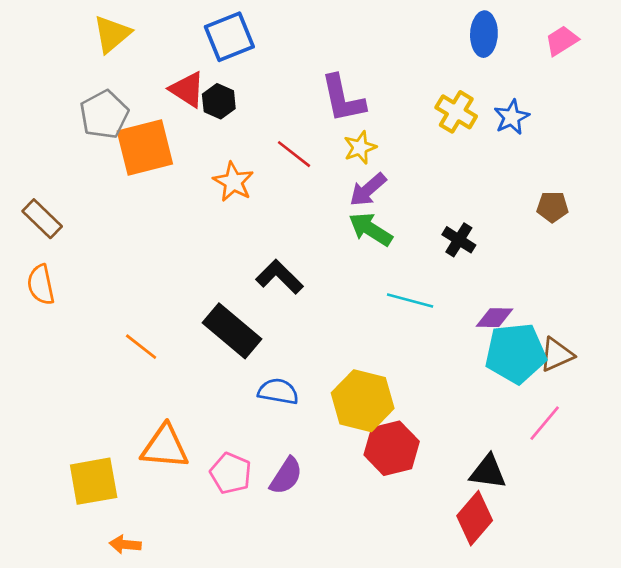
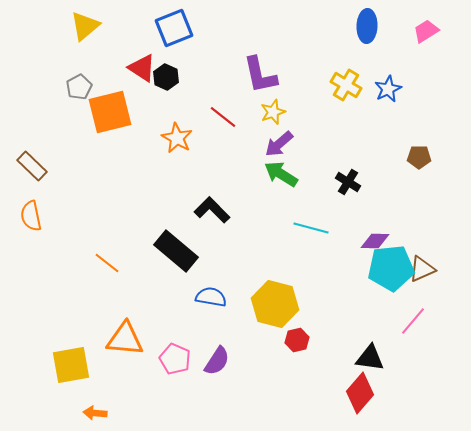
gray pentagon: (104, 115) -> (79, 87), size x0.7
red hexagon: (392, 448) -> (297, 340), size x0.6

